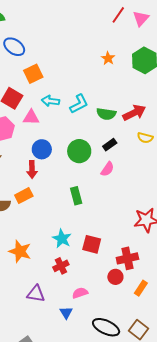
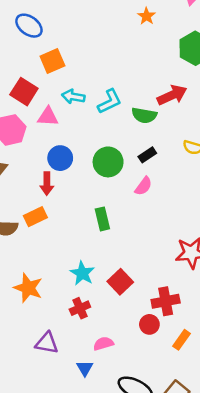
orange star: (108, 58) -> (146, 16), moved
red arrow: (134, 113) -> (172, 95), moved
red square: (92, 244) -> (120, 282), turned 30

